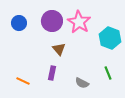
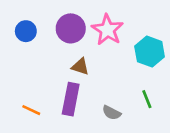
brown triangle: (59, 49) -> (80, 66), turned -32
purple rectangle: (52, 73) -> (71, 99), size x1.6

